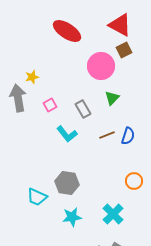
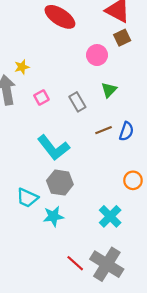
pink circle: (101, 66) -> (97, 55), size x0.7
cyan L-shape: (67, 134) -> (53, 148), moved, size x1.4
cyan star: (72, 217) -> (53, 216), moved

